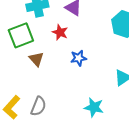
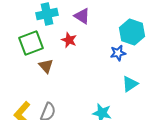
blue star: (78, 58) -> (118, 53), moved

